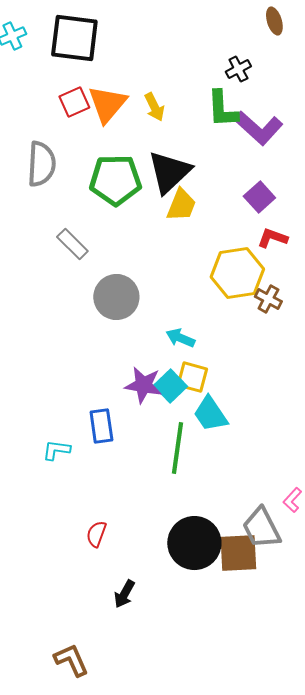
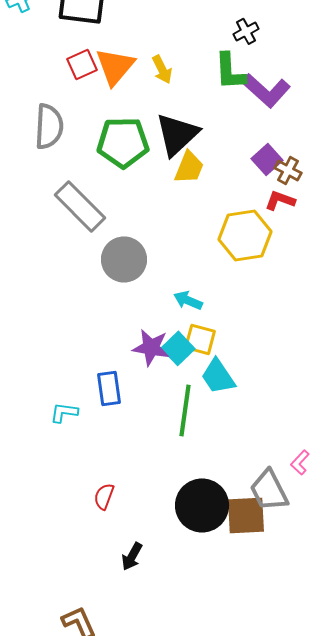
gray rectangle: (72, 244) -> (80, 206), size x1.6
brown cross: (268, 299) -> (288, 170), moved

